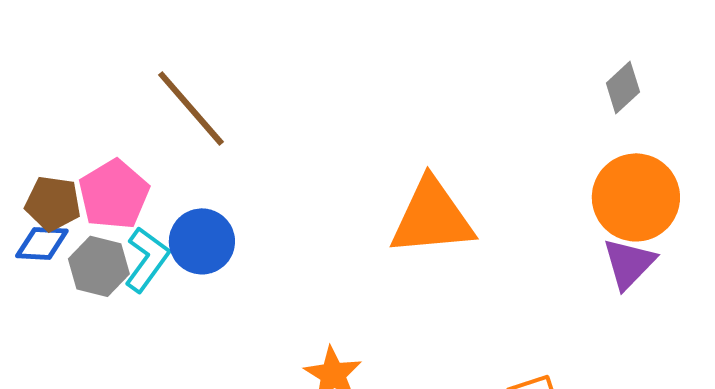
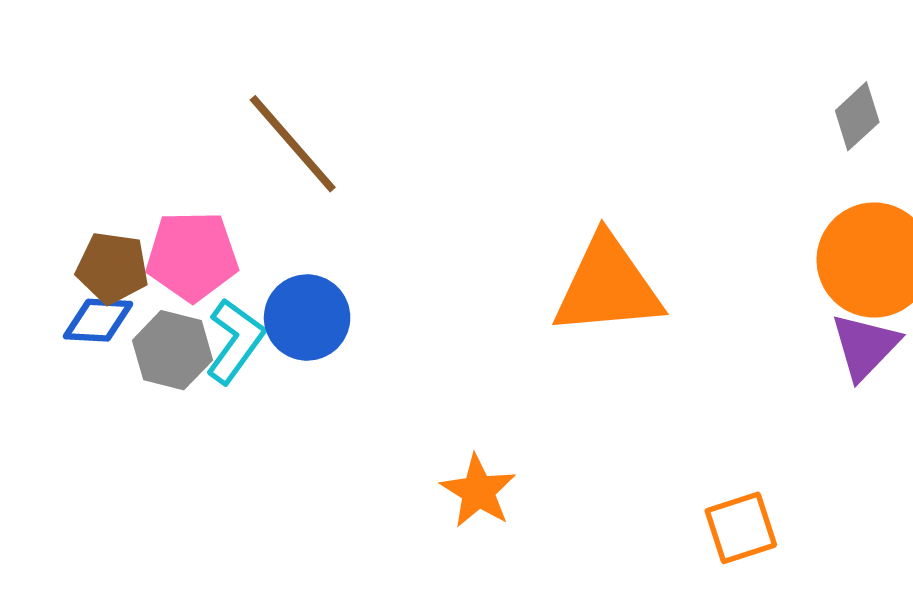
pink pentagon: (114, 194) -> (192, 256), turned 30

